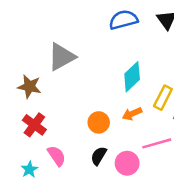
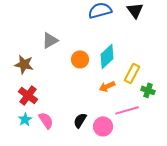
gray triangle: (62, 57) -> (50, 40), size x0.7
orange circle: (99, 122) -> (80, 59), moved
cyan star: (29, 169) -> (25, 119), moved

